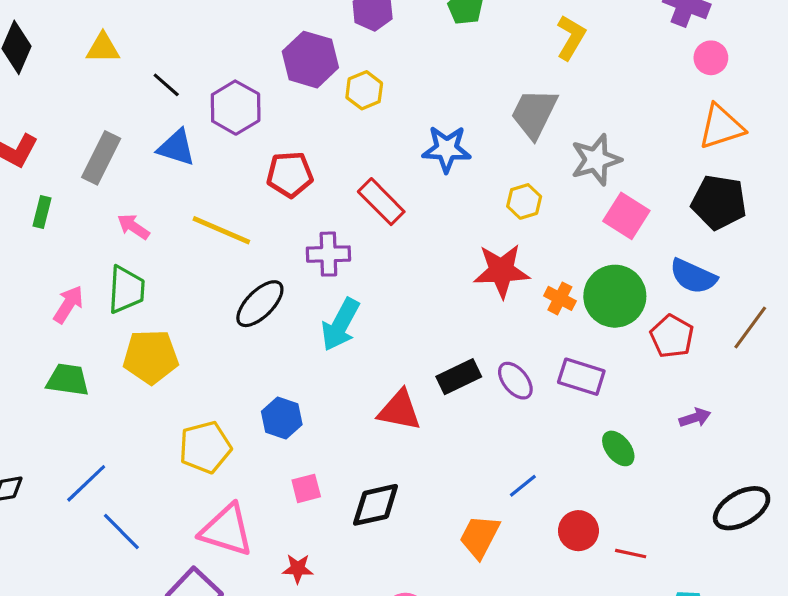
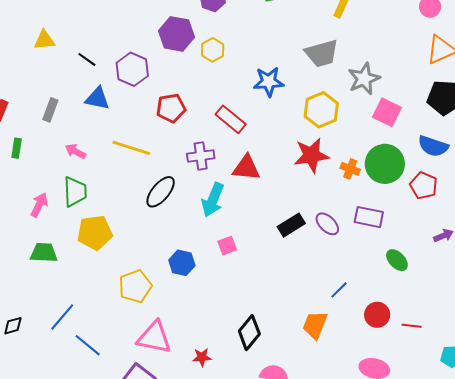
gray trapezoid: (534, 113) -> (322, 53), turned -126
gray rectangle: (101, 158) -> (50, 110), size x0.7
yellow hexagon: (524, 201) -> (321, 110), size x1.6
red triangle: (399, 410) -> (246, 168), moved
pink square: (306, 488) -> (227, 246), moved
black diamond: (376, 505) -> (249, 333), moved, turned -32

